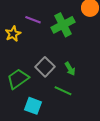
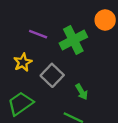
yellow star: (13, 34) -> (23, 62), moved
gray square: (45, 67) -> (52, 75), moved

